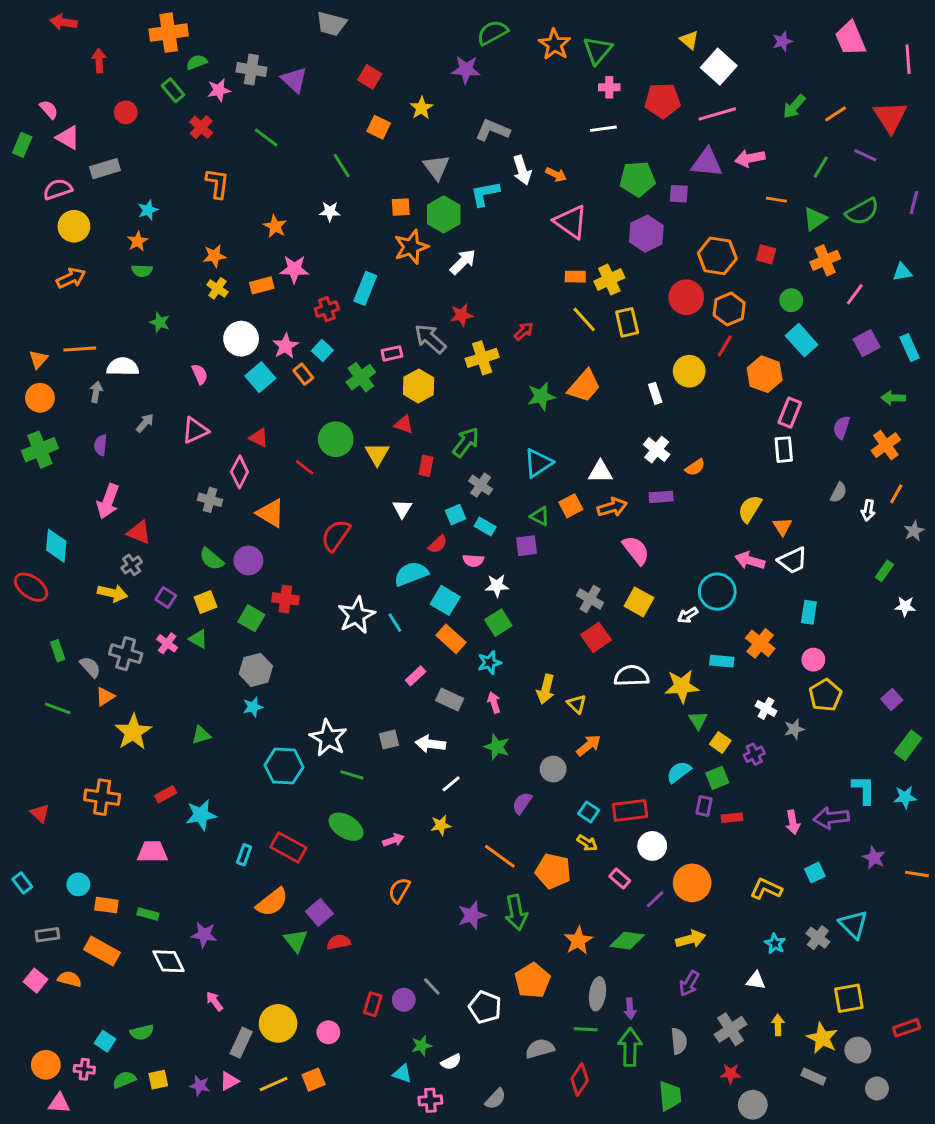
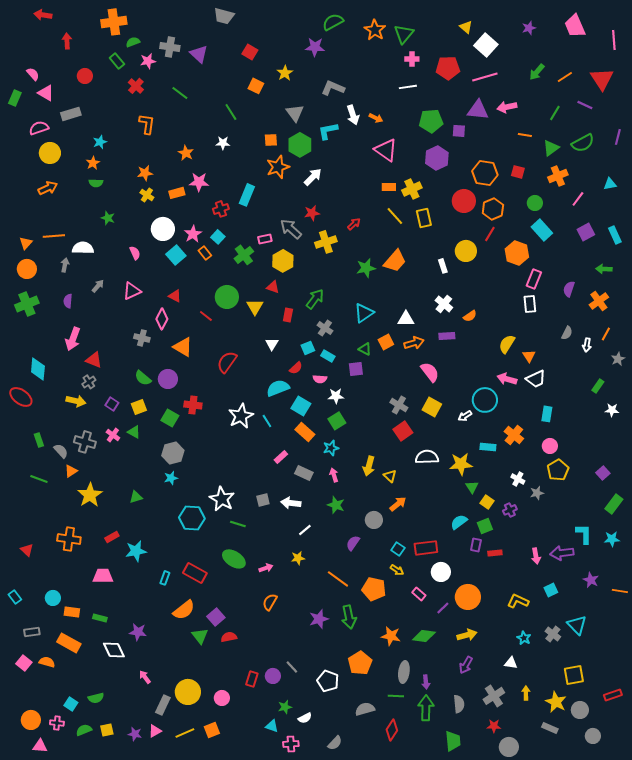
orange star: (578, 941) -> (391, 636), turned -30

